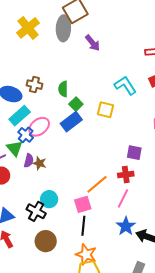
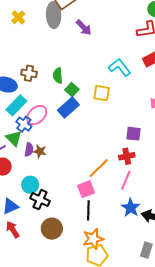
yellow cross: (28, 28) -> (18, 17), size x0.6
cyan circle: (49, 199) -> (30, 185), moved
orange star: (86, 254) -> (93, 239), turned -30

